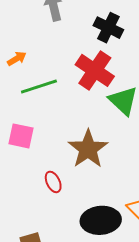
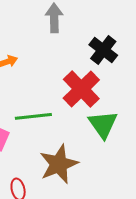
green line: (39, 87) -> (33, 116), moved

